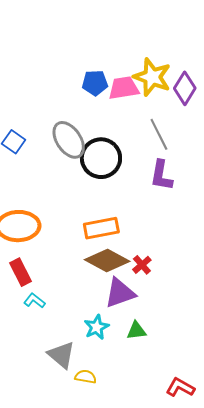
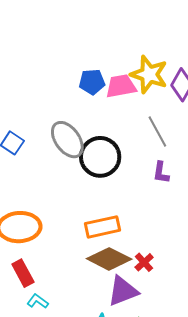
purple L-shape: (161, 175) -> (161, 173), size x0.7

